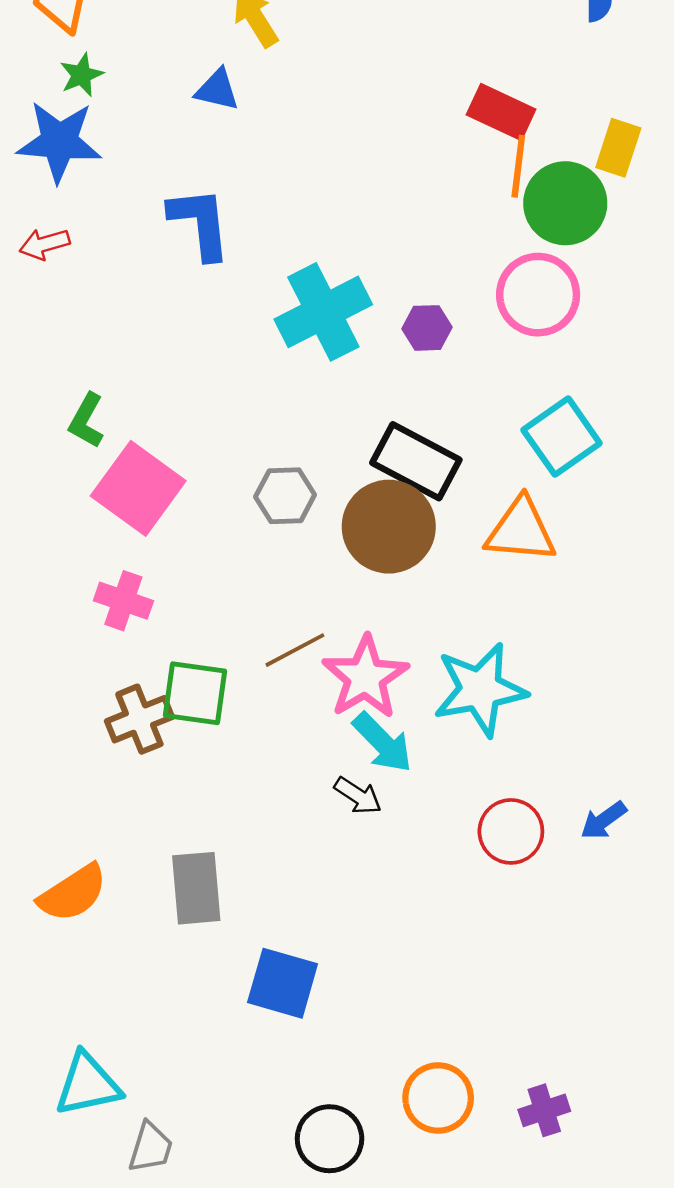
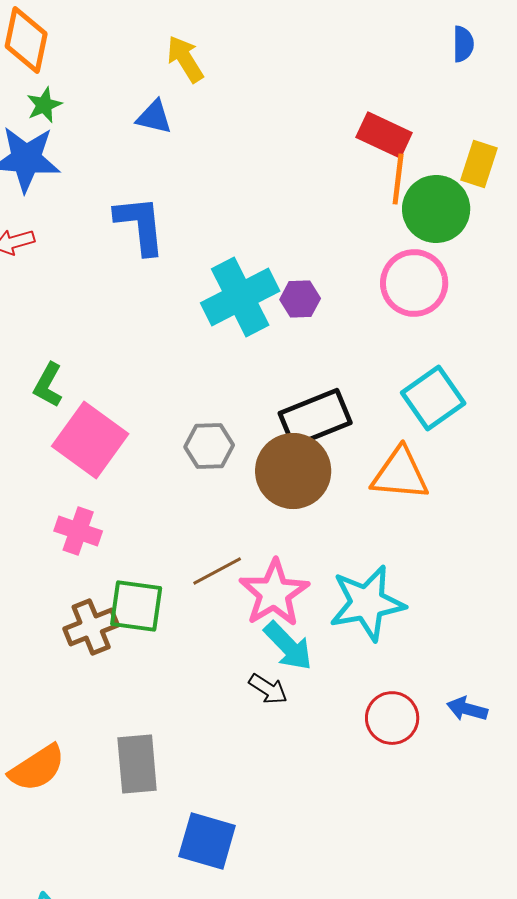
purple hexagon: (427, 328) -> (300, 299), moved
black rectangle: (416, 461) -> (315, 418), turned -50
blue arrow: (603, 820) -> (467, 709), turned 51

